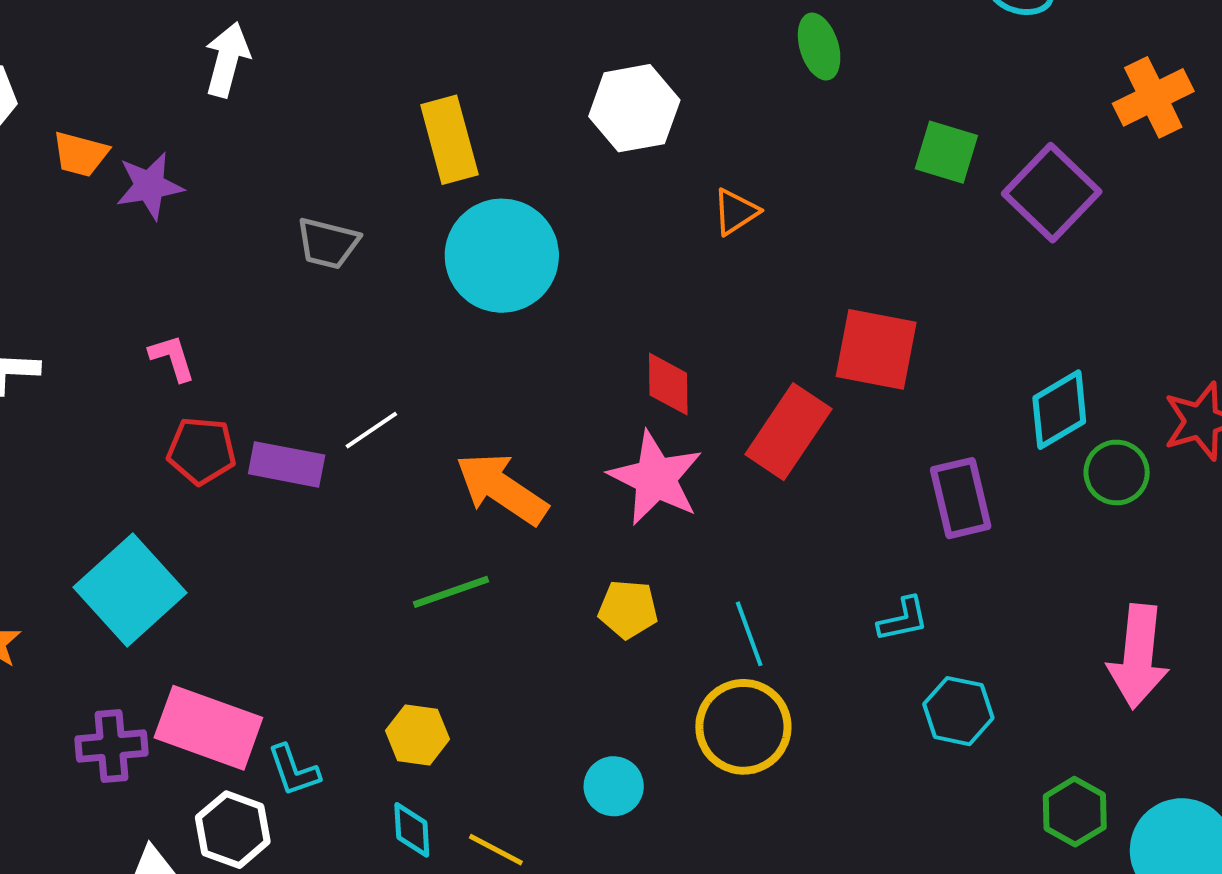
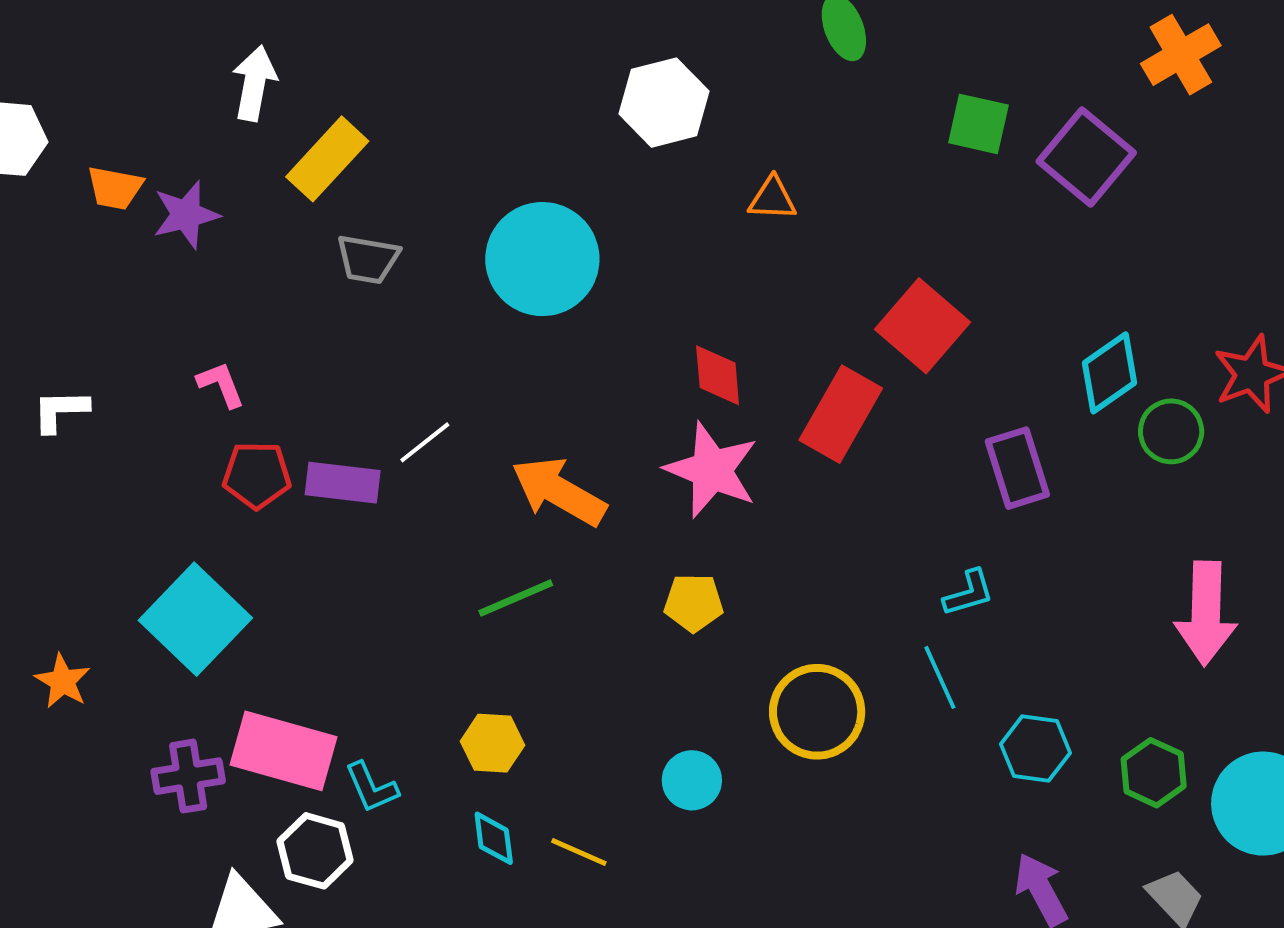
yellow rectangle: (449, 140) -> (327, 159), moved, turned 62
orange triangle: (736, 212) -> (772, 199), turned 40
red square: (876, 349) -> (922, 326), turned 34
cyan line: (749, 634) -> (940, 677), moved
cyan hexagon: (958, 711) -> (1035, 748), moved

